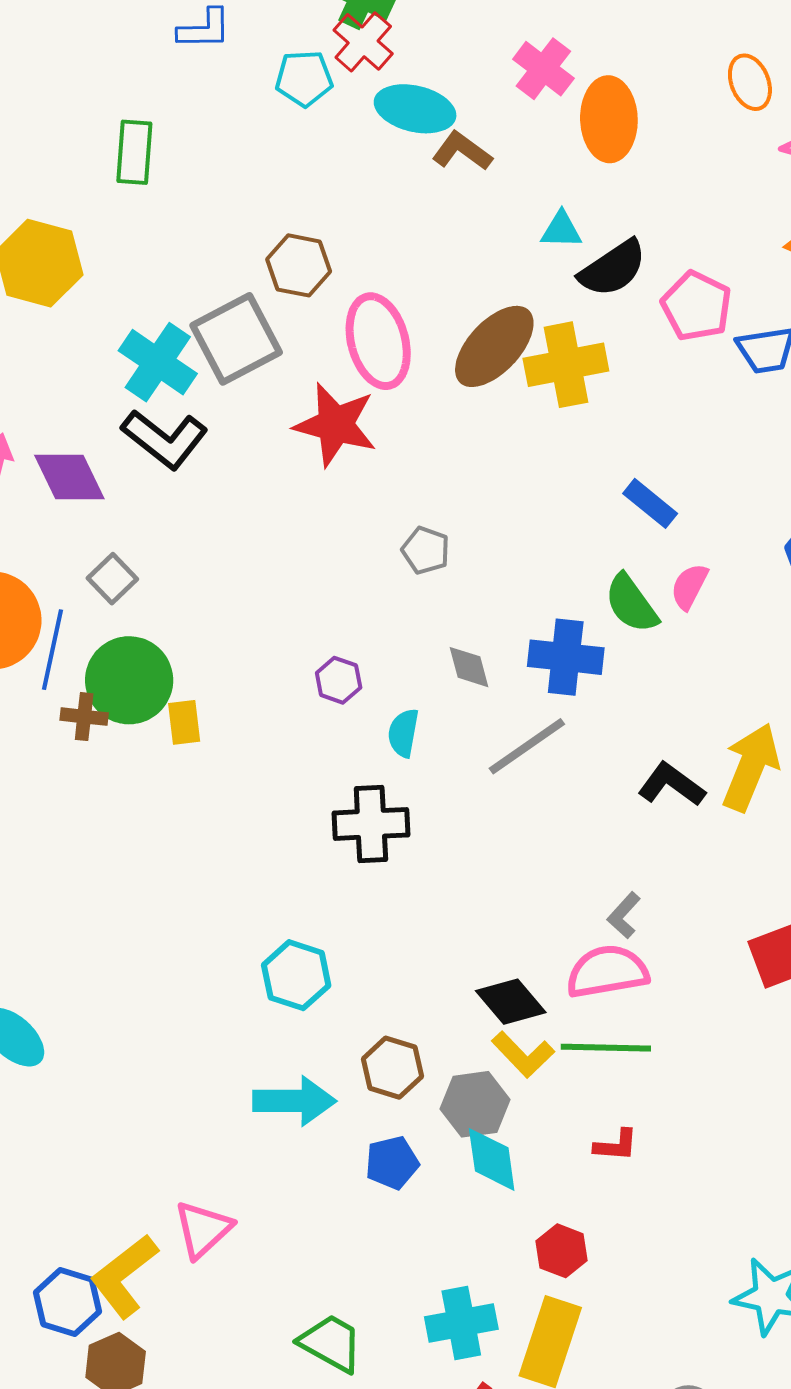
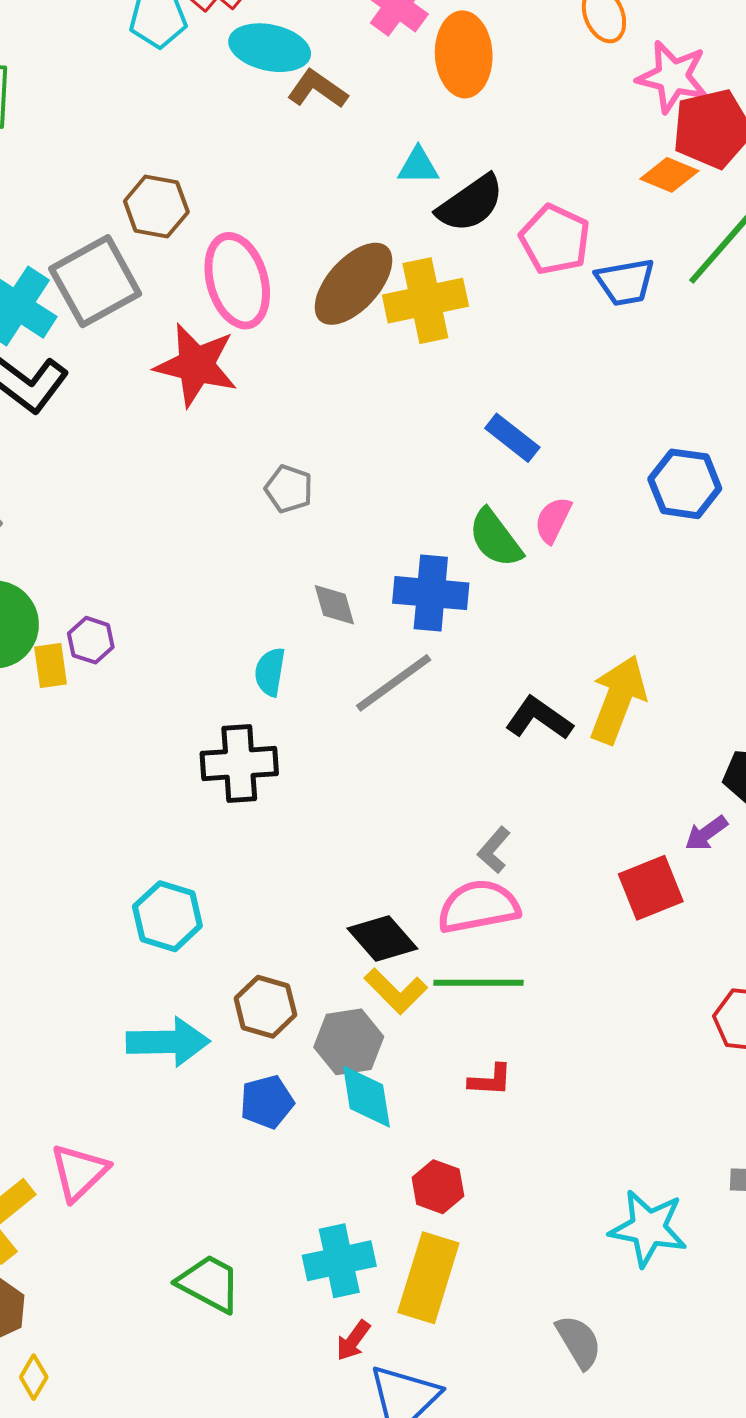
purple hexagon: (339, 680) -> (91, 640), moved

